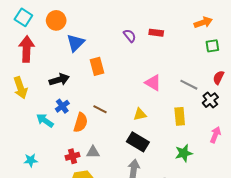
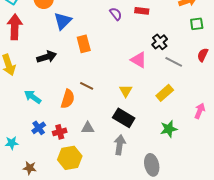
black cross: (210, 100) -> (160, 42), moved
blue cross: (62, 106) -> (39, 128), moved
yellow triangle: (140, 114) -> (126, 91), turned -48
yellow rectangle: (180, 116) -> (165, 93), turned 54
gray triangle: (93, 152) -> (88, 128), moved
cyan star: (31, 160) -> (12, 143), moved

